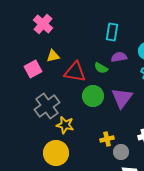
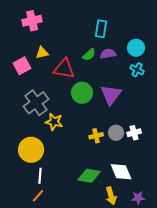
pink cross: (43, 24) -> (32, 21), turned 36
green semicircle: (101, 68) -> (89, 55), moved, turned -72
gray circle: (121, 152) -> (116, 133), moved
yellow circle: (56, 153) -> (31, 150), moved

